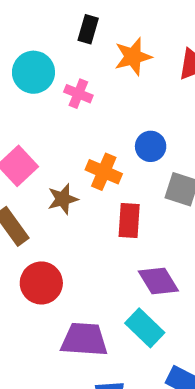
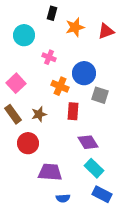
pink cross: (78, 94) -> (49, 57), moved
blue circle: (151, 146) -> (84, 73), size x1.5
brown star: (63, 199) -> (39, 114), moved
cyan rectangle: (145, 328) -> (94, 168), moved

